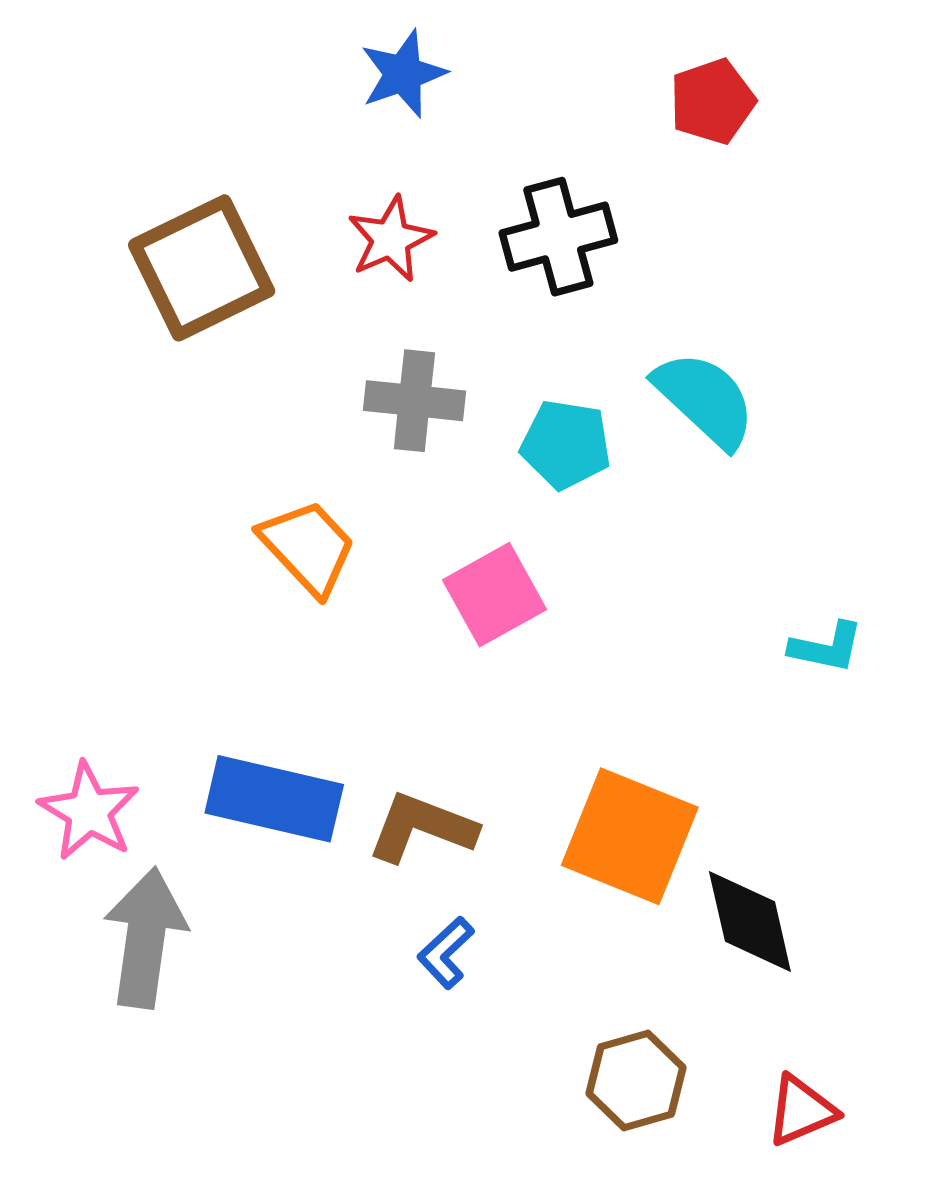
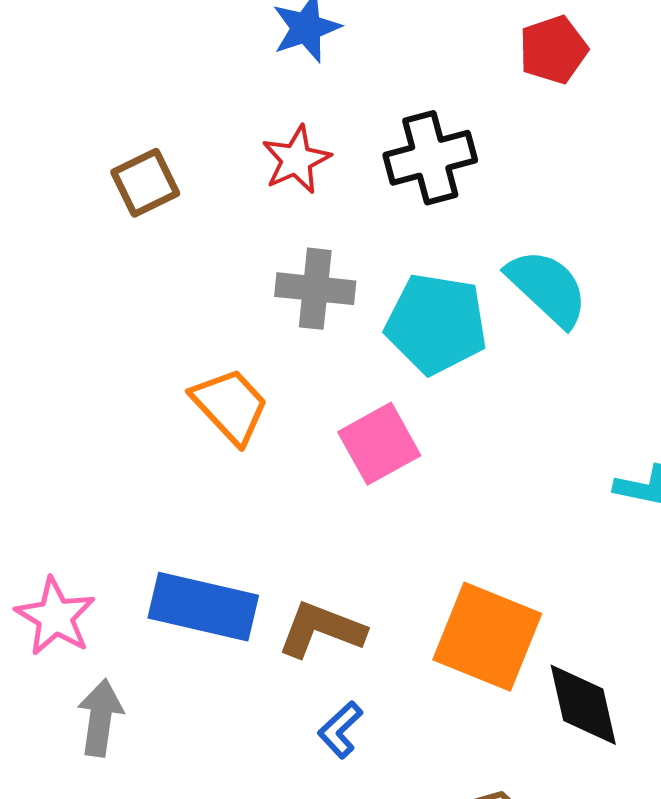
brown square: (202, 268) -> (145, 183), size x0.6
cyan pentagon: (566, 444) -> (436, 324), size x1.4
gray arrow: (145, 938) -> (100, 718), size x0.7

